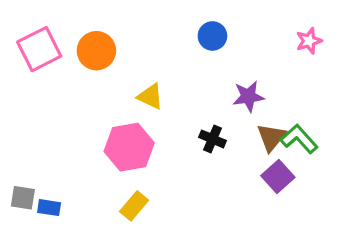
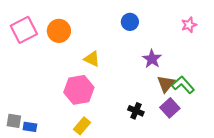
purple star: (248, 96) -> (152, 59), turned -30
black cross: (212, 139) -> (136, 111), moved

